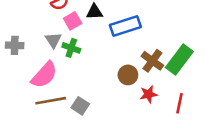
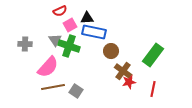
blue rectangle: (125, 26) -> (94, 32), moved, turned 30
green cross: (71, 48) -> (69, 46), size x1.5
brown cross: (152, 61) -> (123, 71), moved
brown circle: (128, 75) -> (111, 51), moved

